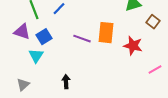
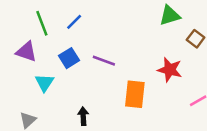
orange rectangle: (106, 33) -> (135, 94), moved
blue square: (44, 37) -> (69, 58), moved

